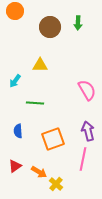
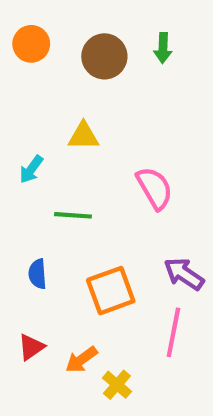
orange circle: (15, 11) -> (31, 44), moved
pink semicircle: (87, 90) -> (155, 188), moved
purple arrow: (88, 131) -> (184, 274), turned -42
orange arrow: (39, 172) -> (81, 360), turned 112

